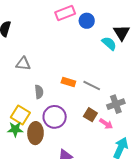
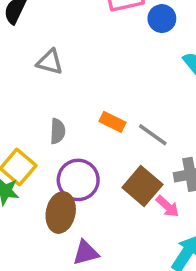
gray triangle: (23, 64) -> (50, 62), moved
brown square: (90, 115) -> (142, 186), size x1.5
brown ellipse: (35, 133) -> (61, 213), moved

